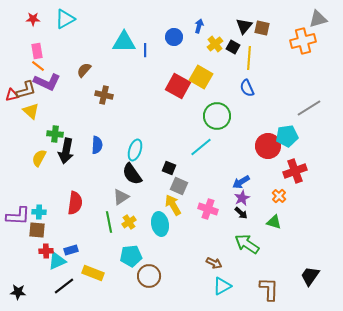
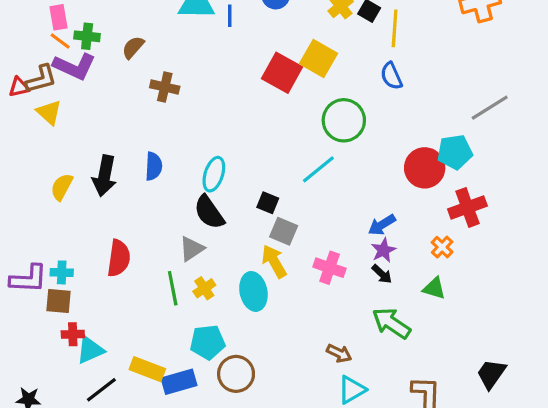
green cross: (55, 134) -> (87, 36), moved
blue rectangle: (71, 250) -> (179, 382), moved, size x1.5

